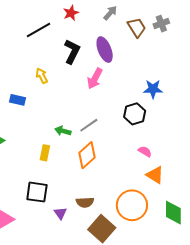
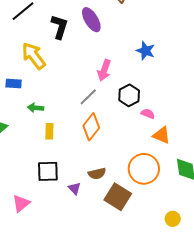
yellow arrow: (42, 76) -> (34, 56), size x1.8
pink arrow: (95, 79) -> (104, 70), moved
blue star: (153, 89) -> (146, 51), turned 30
black hexagon: (135, 114) -> (129, 95), moved
green arrow: (63, 131) -> (36, 108), moved

